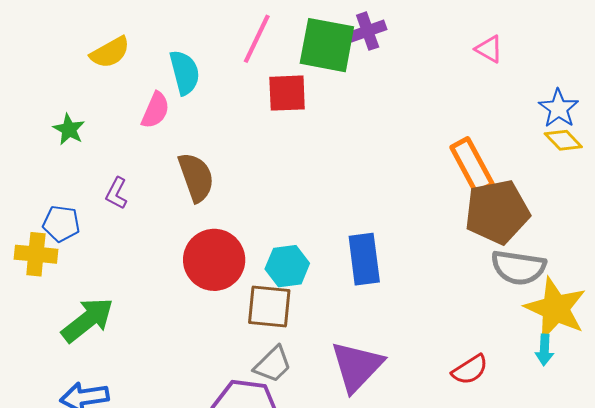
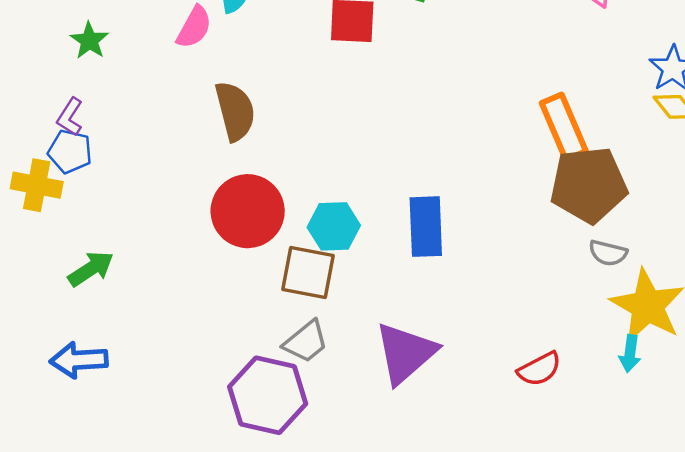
purple L-shape: (116, 193) -> (70, 117), moved
gray semicircle: (518, 267) -> (608, 253), size x0.6
green arrow: (88, 320) -> (91, 269), size x0.7

